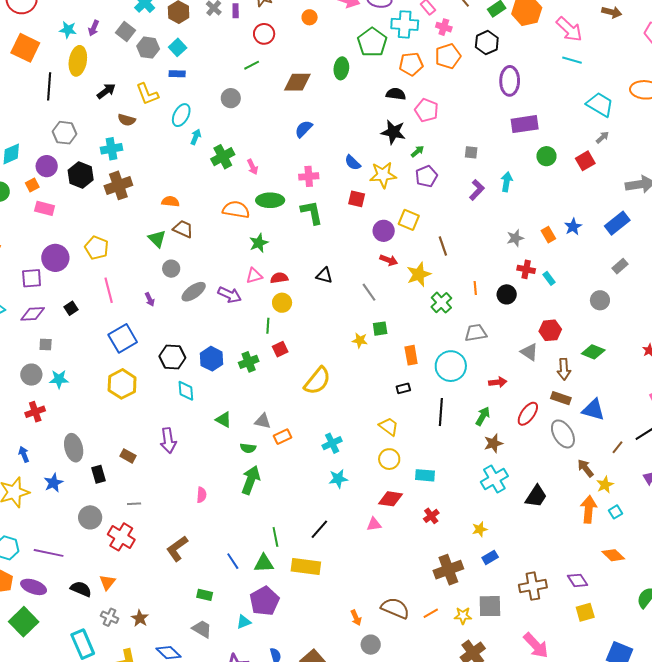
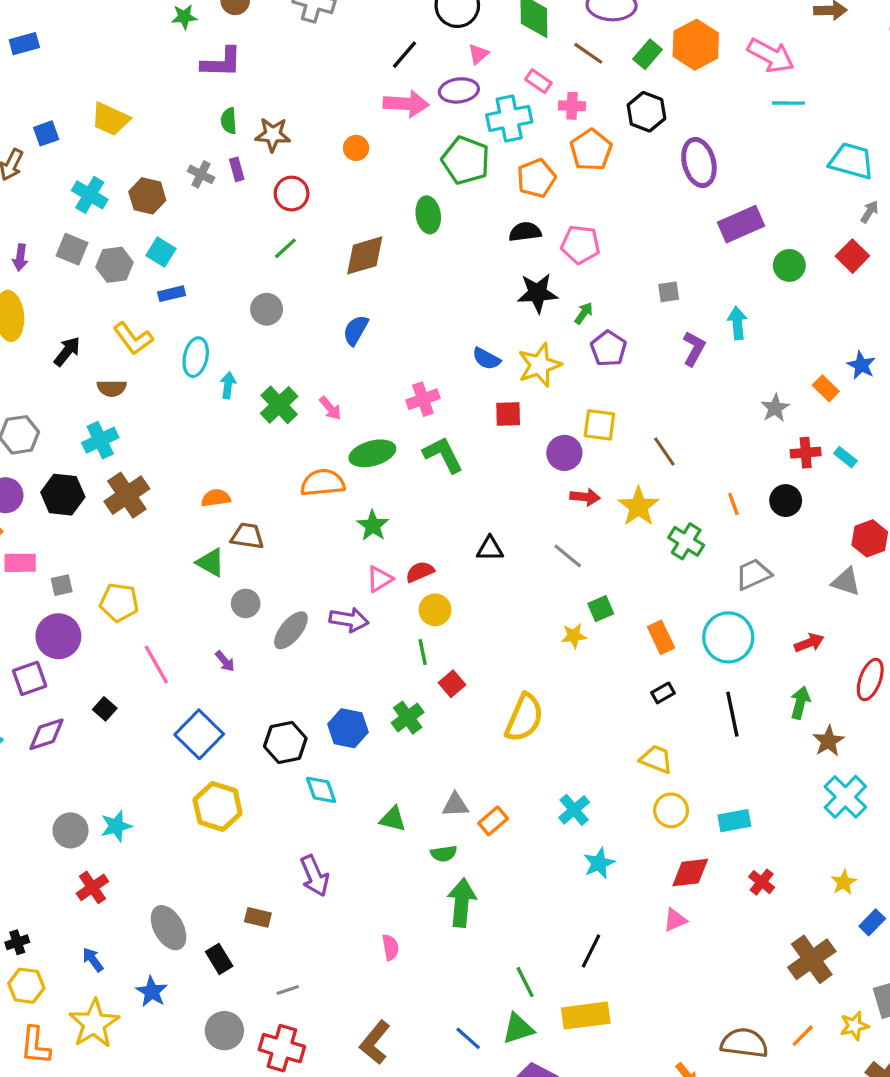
blue semicircle: (304, 129) -> (356, 330), moved
gray square: (46, 344) -> (62, 585), moved

